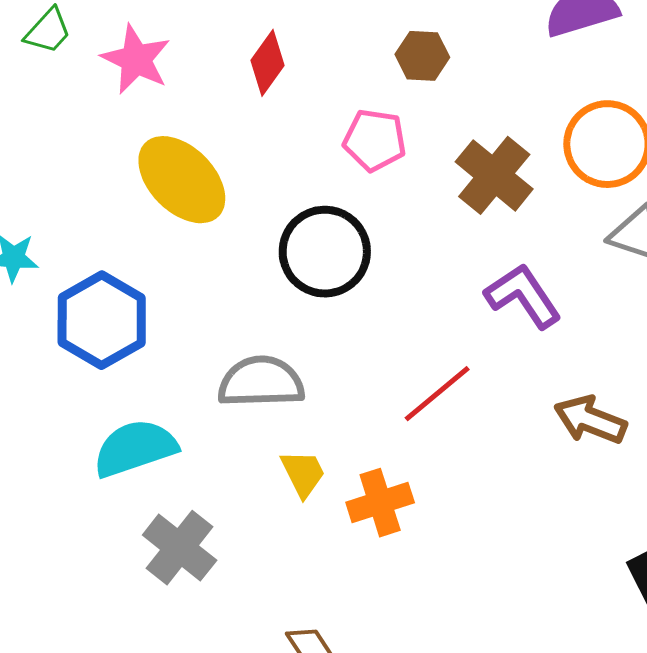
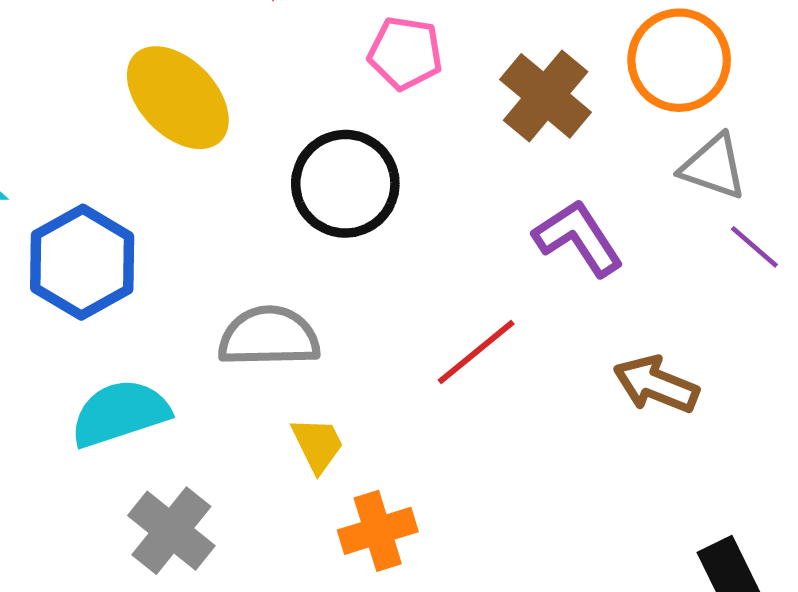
orange cross: (380, 503) -> (378, 531), moved

